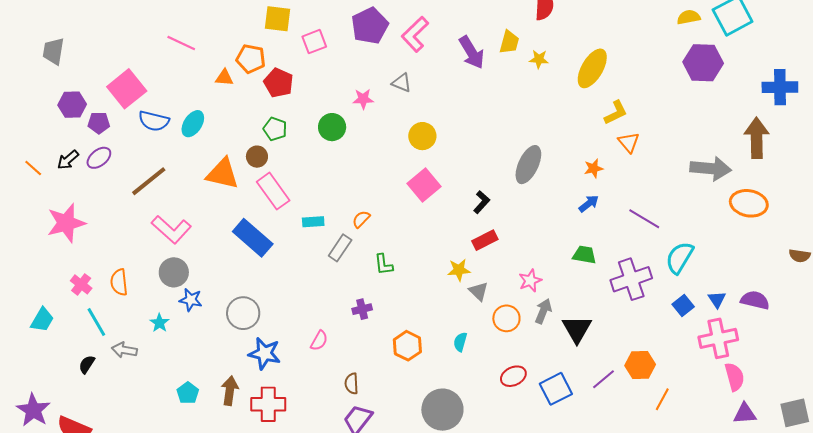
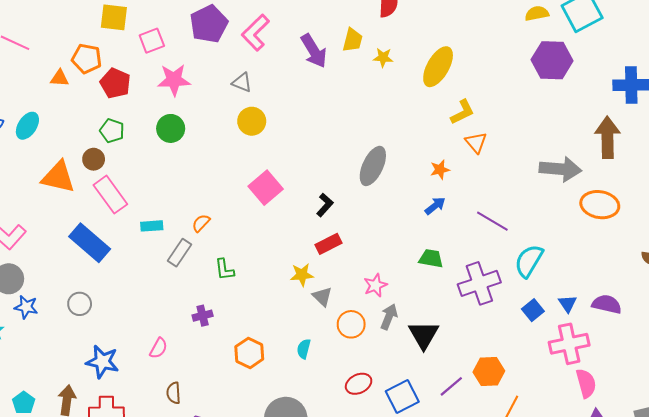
pink star: (363, 99) -> (174, 80), moved, size x1.5
yellow circle: (422, 136) -> (252, 121), moved
gray circle: (243, 313) -> (80, 304), moved, size x0.7
brown semicircle: (352, 384) -> (174, 393), moved

